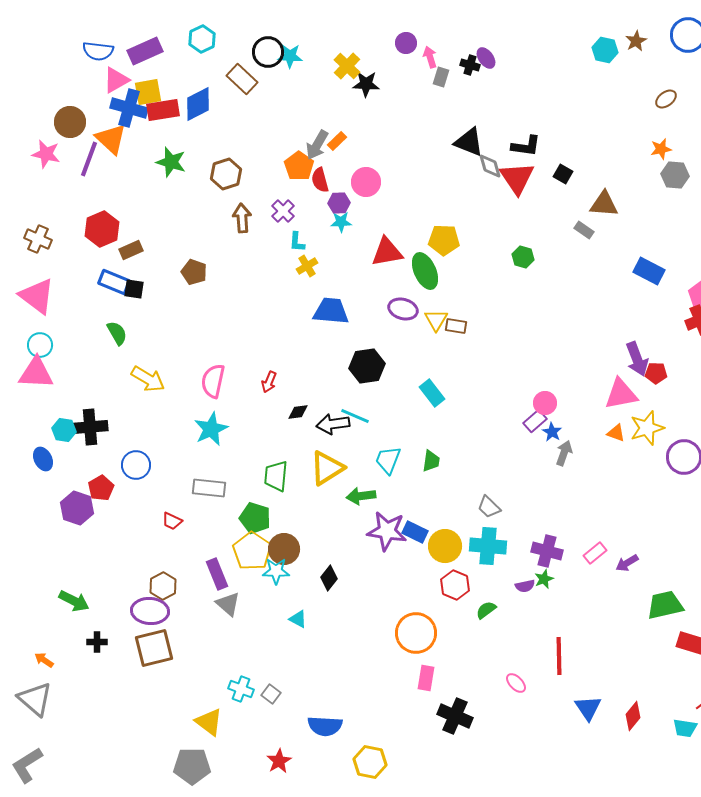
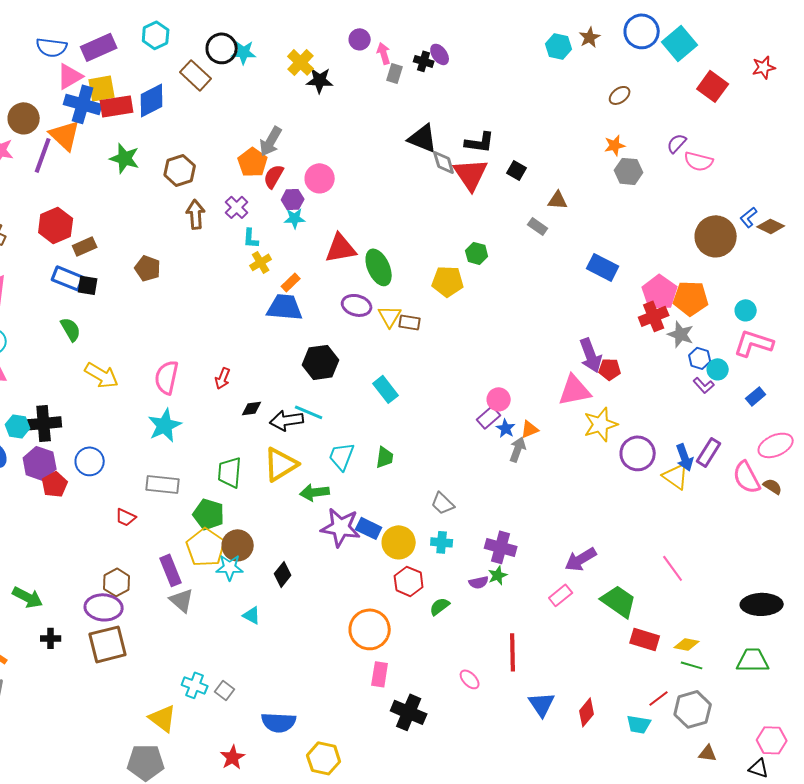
orange rectangle: (337, 141) -> (291, 282), moved
red semicircle: (320, 180) -> (274, 176), turned 45
brown triangle: (604, 204) -> (558, 200), size x0.7
yellow pentagon: (444, 240) -> (448, 281), moved
orange triangle: (616, 433) -> (530, 429), moved, turned -42
purple hexagon: (77, 508) -> (40, 463), moved
cyan cross: (488, 546) -> (442, 542), size x0.6
pink rectangle: (595, 553) -> (561, 595), moved
purple arrow: (627, 563) -> (581, 559), size x1.4
green trapezoid: (665, 605) -> (619, 601), turned 48

